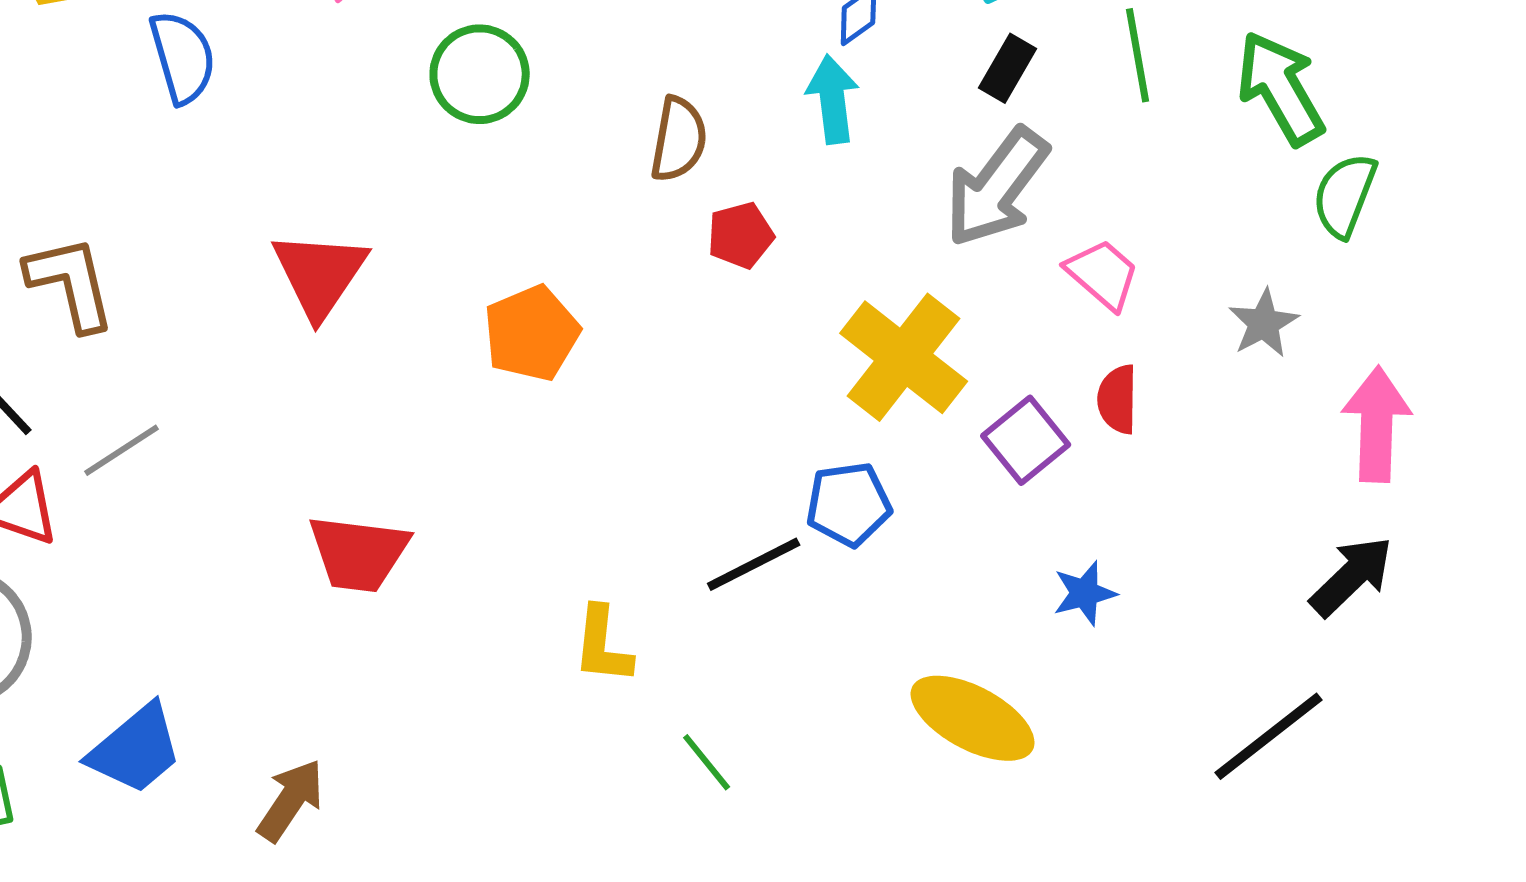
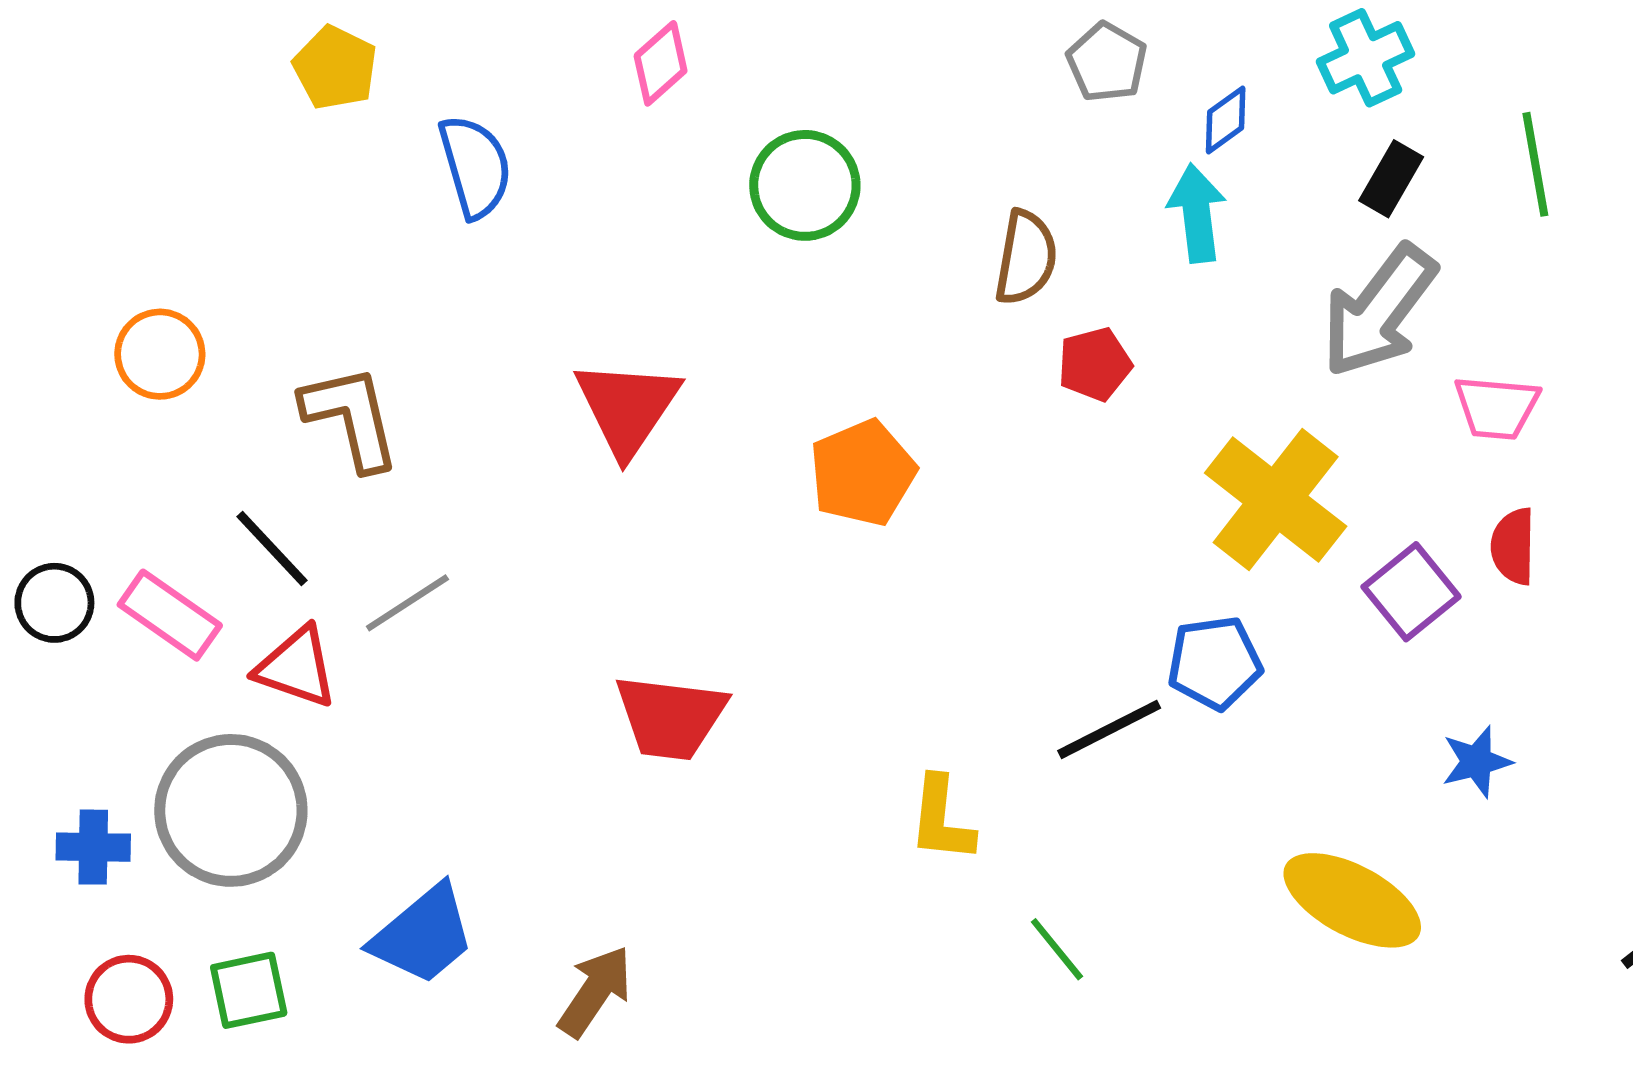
pink trapezoid: (1103, 274) -> (1497, 407), turned 144

